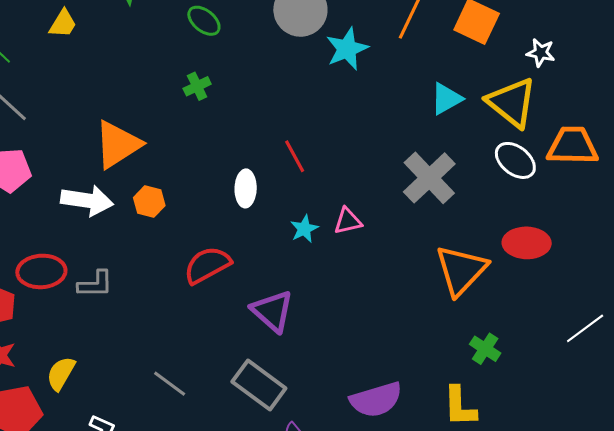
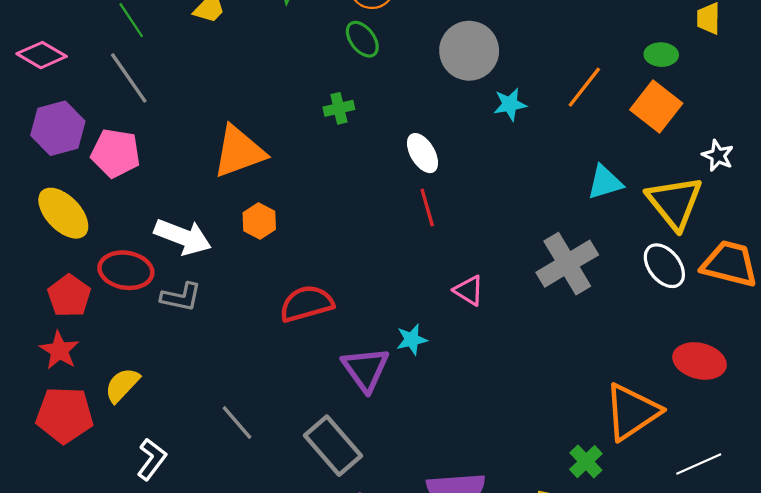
cyan star: (347, 49) -> (510, 104), size x0.7
white ellipse: (246, 188) -> (422, 153), moved, turned -45
white arrow: (87, 200) -> (183, 237), moved
pink triangle: (348, 221) -> (469, 290), turned 32
cyan star: (304, 229) -> (412, 340), moved
red ellipse: (527, 243) -> (700, 361), moved
orange triangle: (461, 270) -> (632, 412), moved

